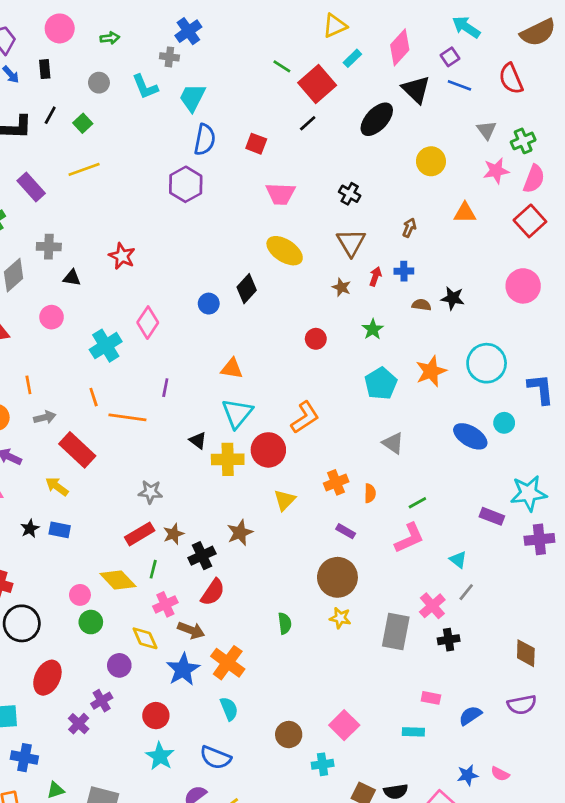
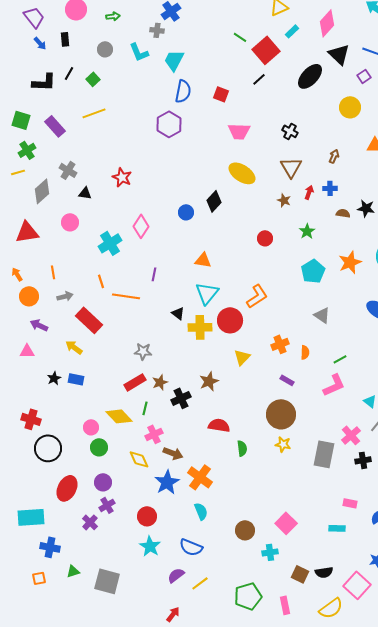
purple square: (450, 57) -> (364, 76), moved
gray cross: (49, 247) -> (68, 170), turned 30
red semicircle: (213, 592) -> (219, 425), moved, turned -115
purple circle: (119, 665) -> (103, 482), moved

